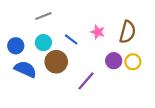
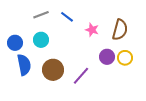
blue line: (71, 39) -> (67, 17), moved
brown circle: (56, 62) -> (53, 70), moved
blue semicircle: (25, 69) -> (24, 65), turned 55

